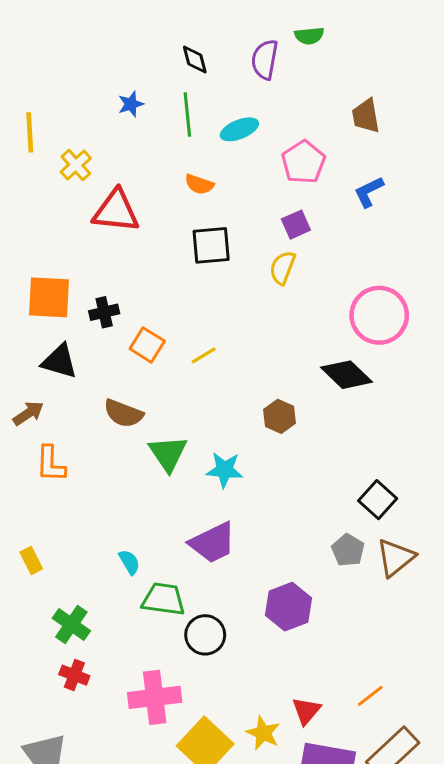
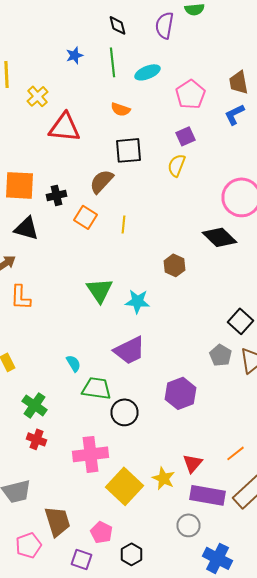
brown trapezoid: (366, 116) -> (238, 82), moved
yellow line: (204, 355) -> (124, 224), turned -54
brown semicircle: (123, 413) -> (102, 181), moved, turned 112

